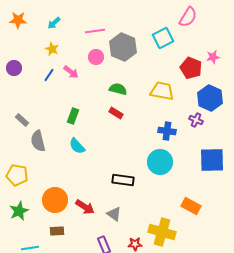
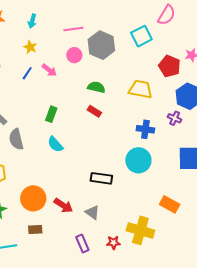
cyan arrow: (54, 23) -> (32, 21), turned -32

